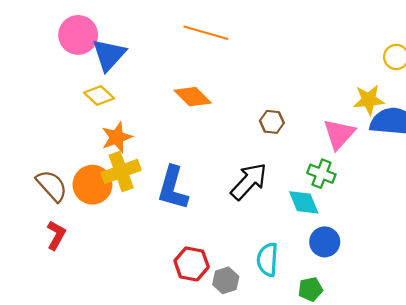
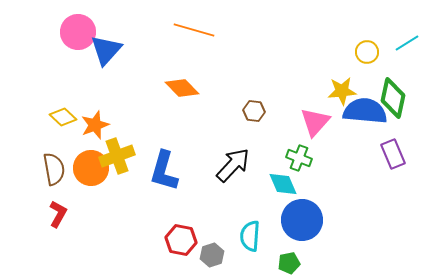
yellow diamond: (99, 96) -> (63, 117), moved
orange star: (117, 137) -> (95, 125), moved
brown semicircle: (52, 186) -> (54, 169), turned 32
blue circle: (325, 242) -> (302, 220), size x1.5

